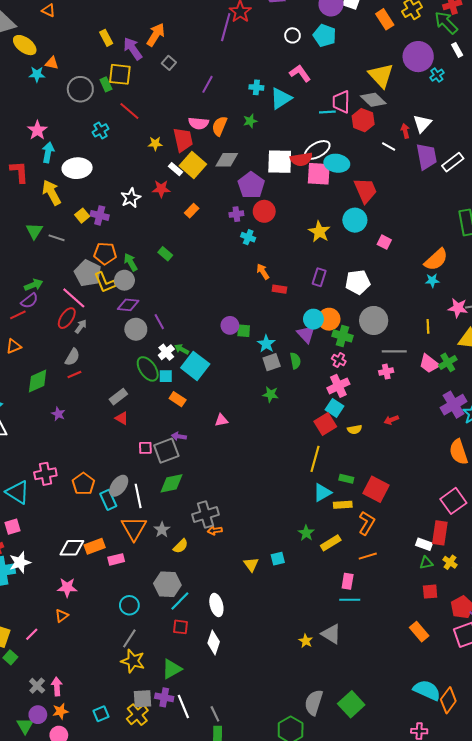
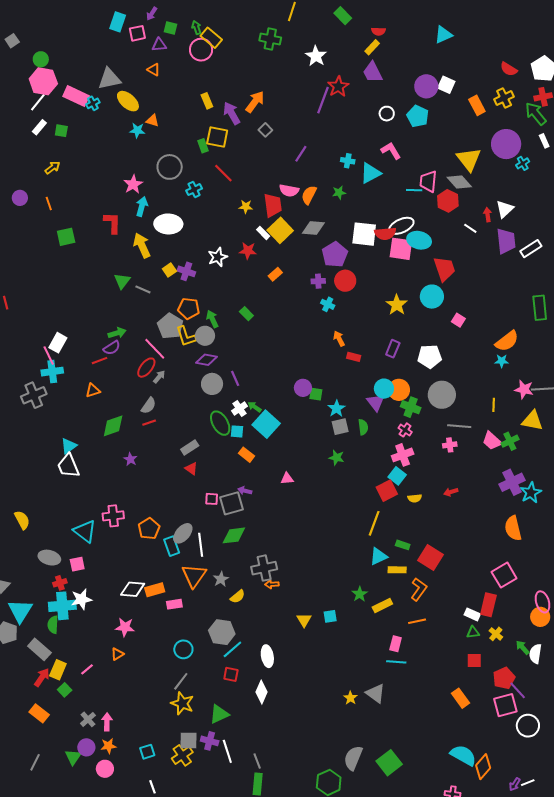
gray circle: (80, 89) -> (170, 167), moved

